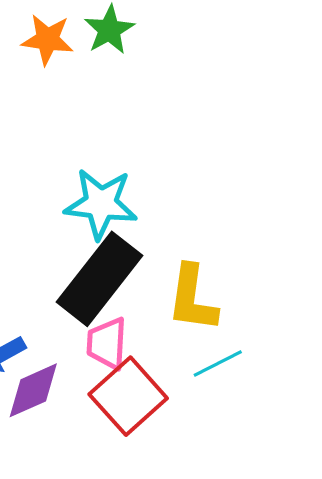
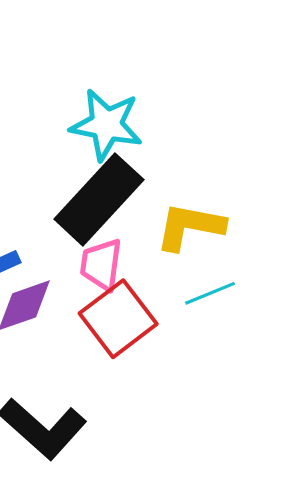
yellow L-shape: (192, 298) -> (190, 227), turned 88

